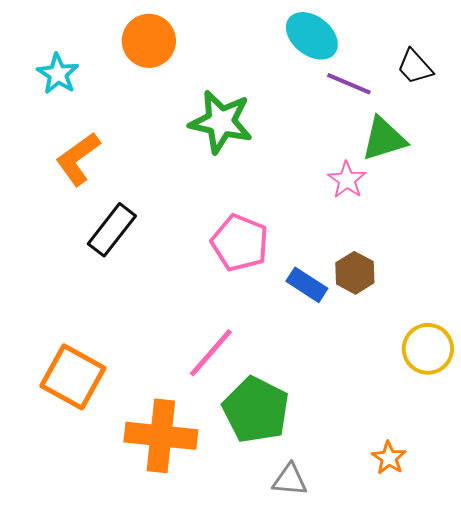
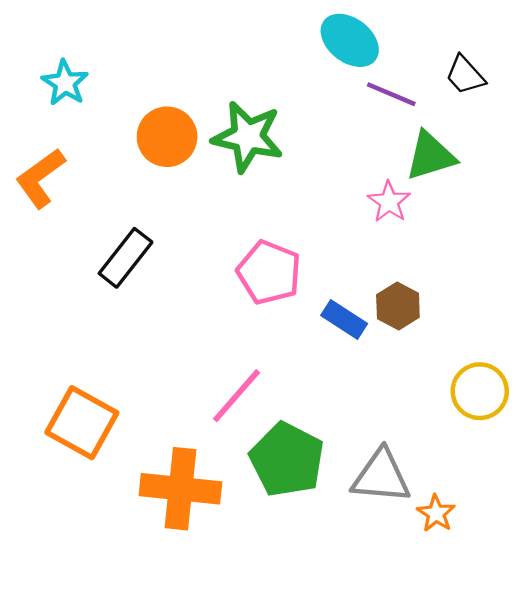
orange circle: (149, 41) -> (167, 137), moved
orange L-shape: (78, 159) -> (40, 178), moved
gray triangle: (290, 480) -> (381, 476), moved, size x1.5

